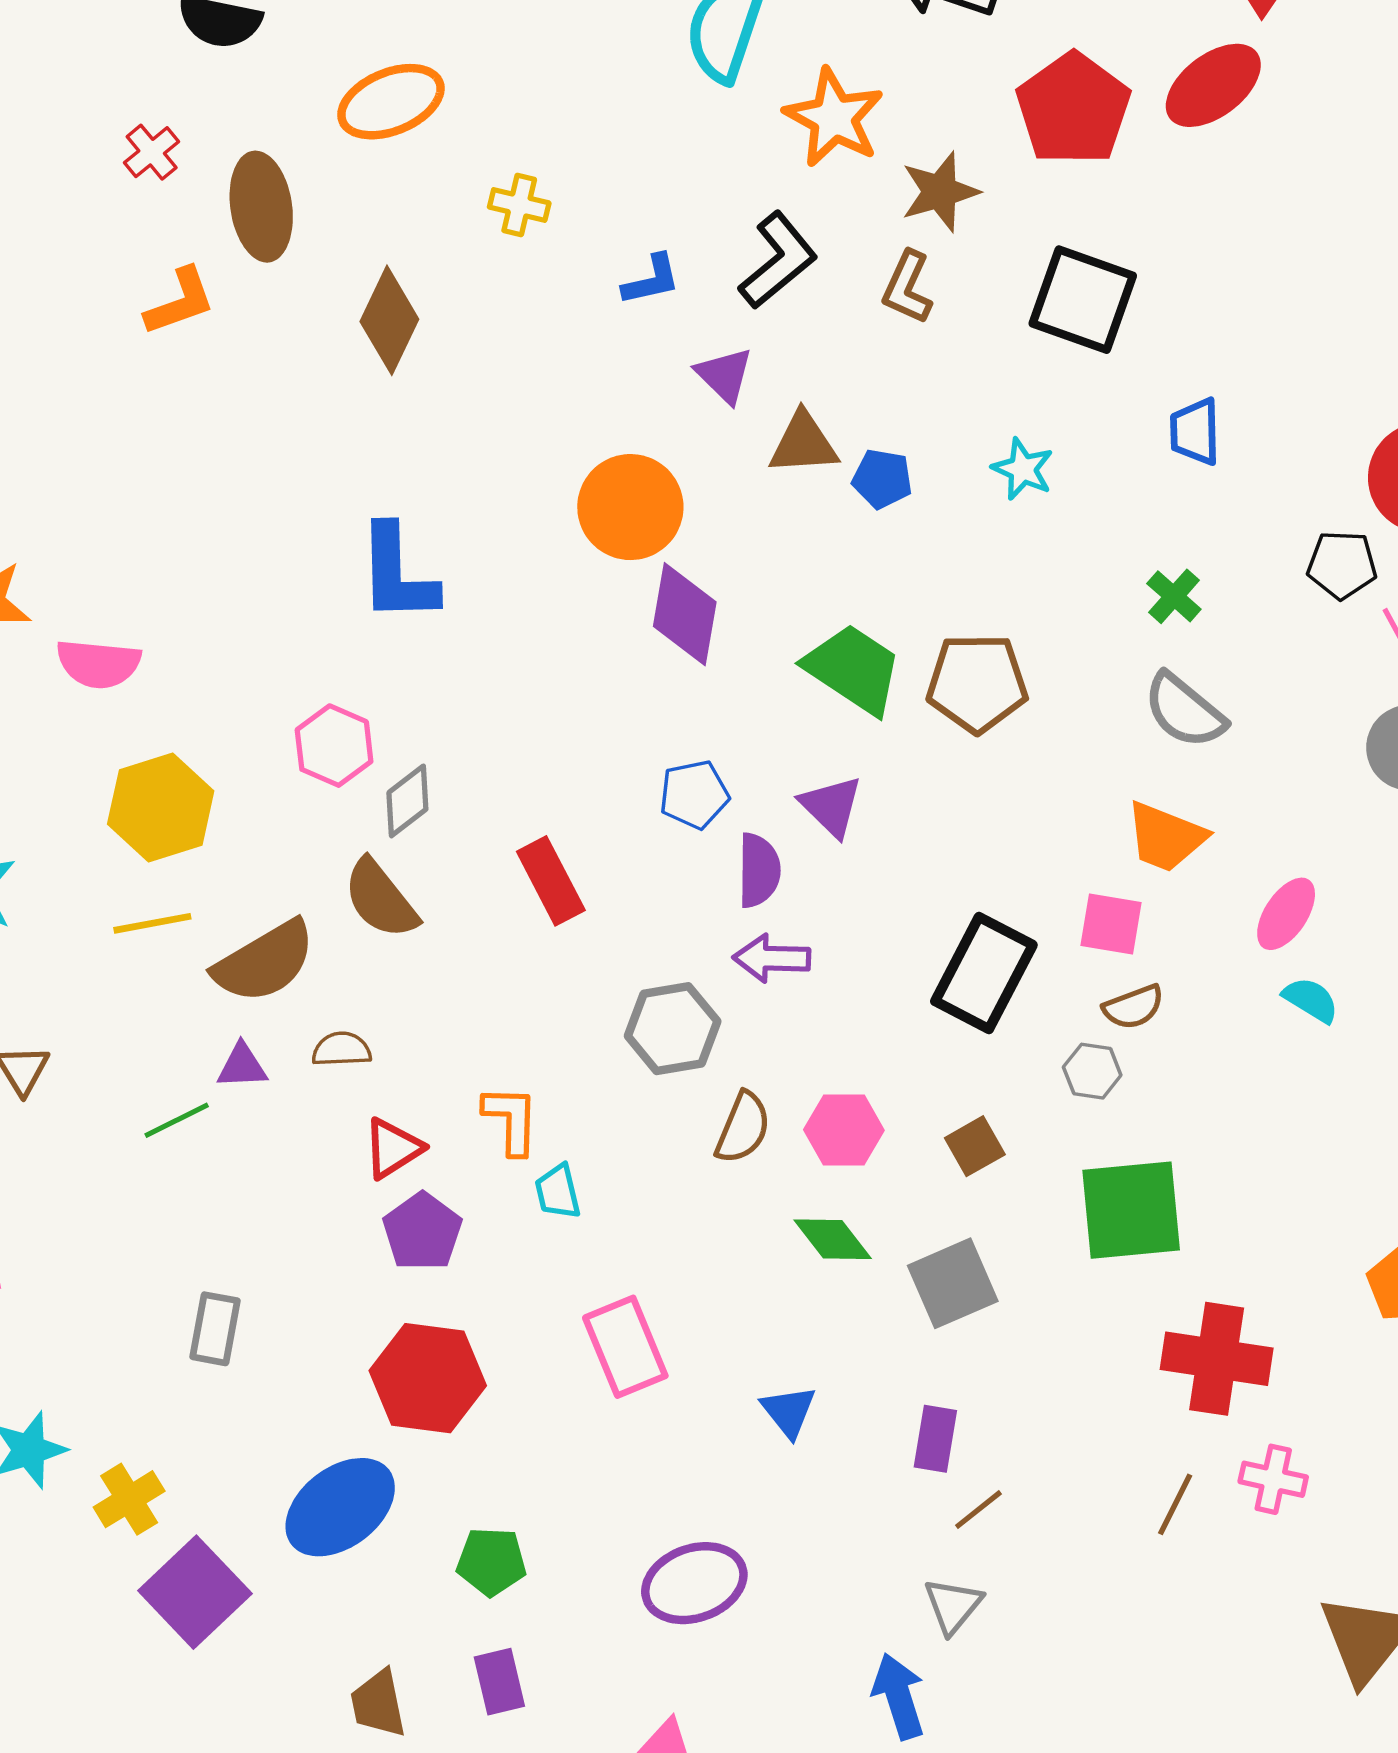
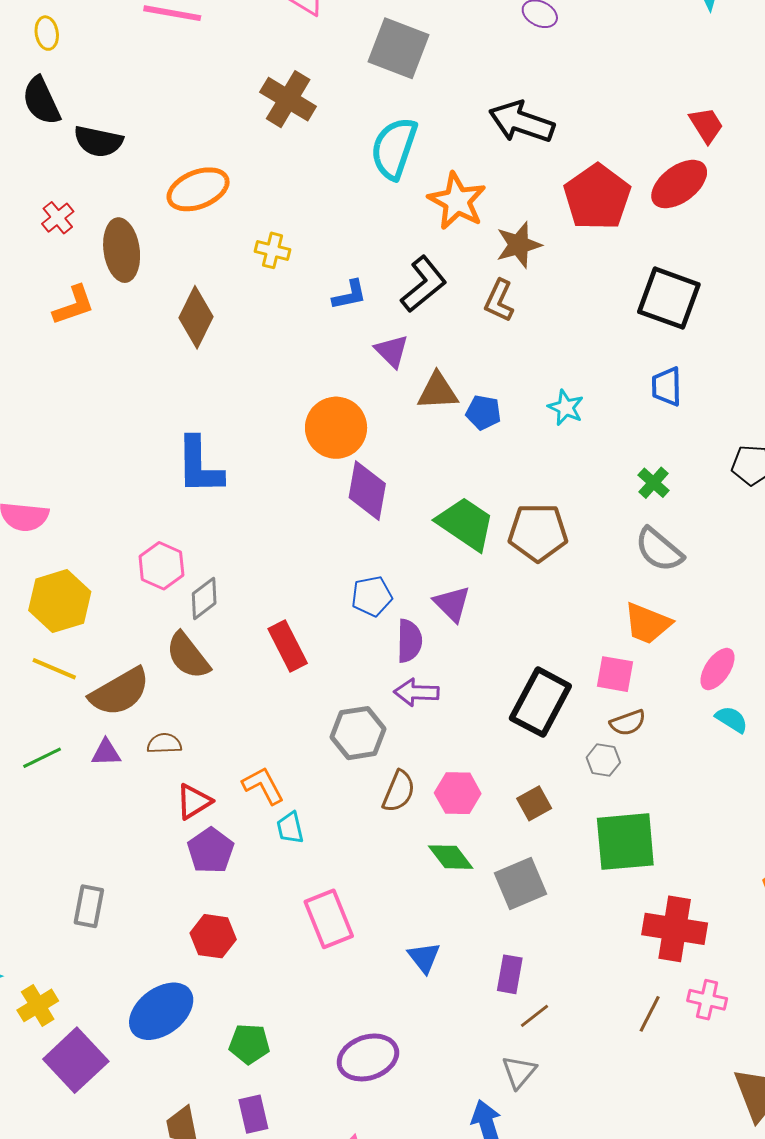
black square: (1083, 300) -> (669, 298), moved
yellow line: (152, 923) -> (54, 669), turned 33
green line: (177, 1120) -> (42, 758), moved
orange L-shape: (511, 1120) -> (263, 786), turned -30
red hexagon: (428, 1378) -> (213, 936), size x0.7

